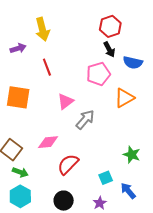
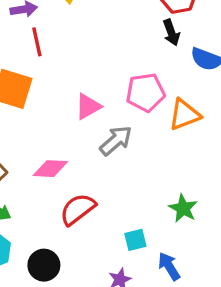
red line: (47, 67) -> (37, 42), moved
pink pentagon: (98, 74) -> (145, 92), moved
black circle: (64, 201) -> (44, 265), moved

